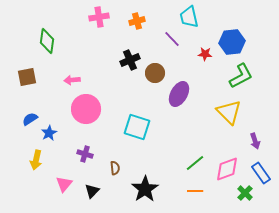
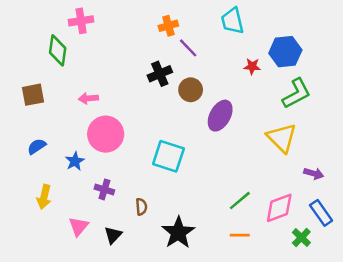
pink cross: (99, 17) -> (81, 21), moved
purple line: (172, 39) -> (188, 48), moved
blue star: (49, 133) -> (75, 161), moved
purple arrow: (255, 141) -> (314, 173), turned -56

